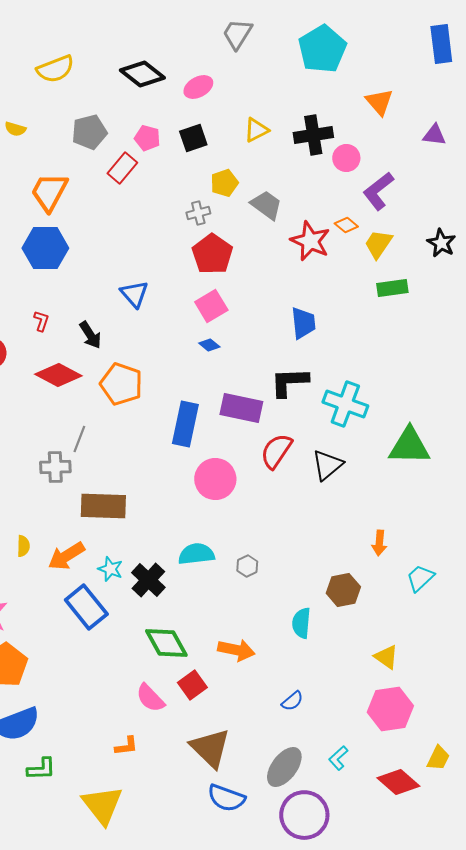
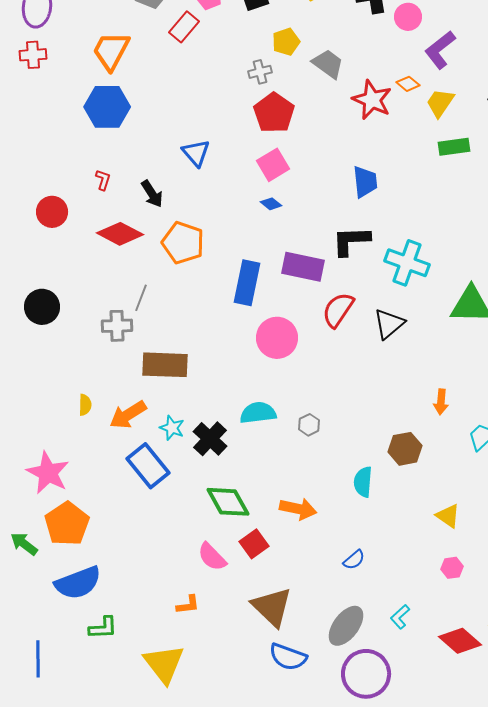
pink hexagon: (390, 709) -> (452, 568), size x0.5

